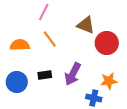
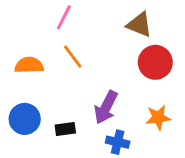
brown triangle: (86, 25) -> (139, 25), moved
black rectangle: (45, 75) -> (65, 129), moved
blue cross: (94, 98) -> (118, 142), moved

